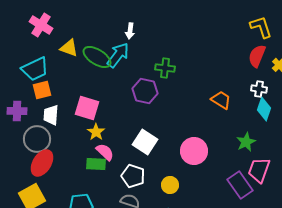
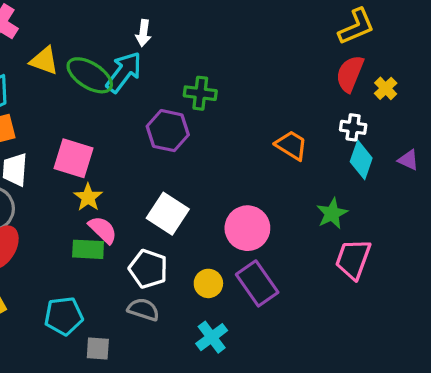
yellow L-shape: (261, 27) -> (356, 27), turned 85
purple rectangle: (240, 185) -> (257, 283), moved

